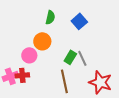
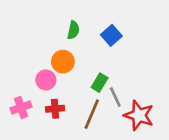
gray line: (82, 58) -> (115, 97), moved
red cross: (22, 75) -> (55, 109), moved
brown line: (64, 81) -> (92, 114), turned 35

